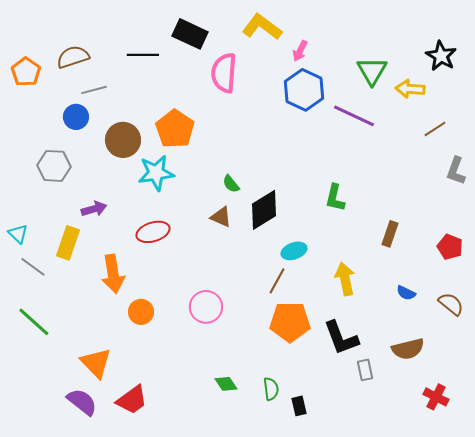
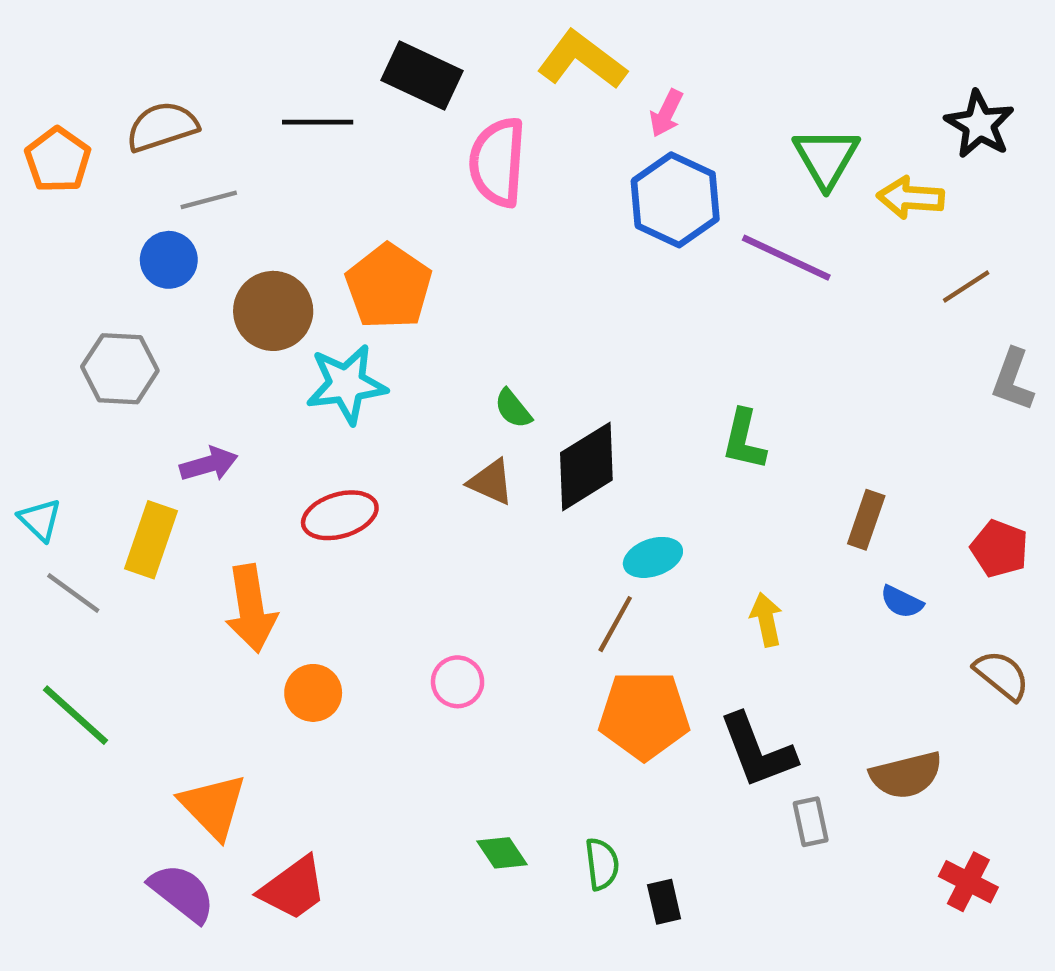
yellow arrow: (345, 279) -> (766, 620), size x0.7
blue semicircle: (406, 293) -> (902, 602), moved
pink circle: (206, 307) -> (458, 682), size x0.7

